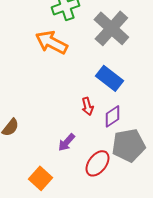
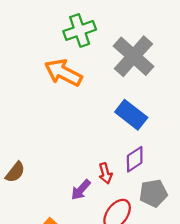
red arrow: (87, 106) -> (105, 173), moved
gray pentagon: (128, 145) -> (153, 193), size x0.7

